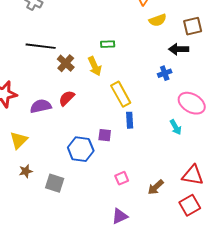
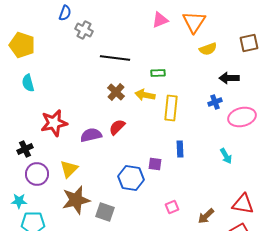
brown square: (193, 26) -> (249, 43), moved
black line: (41, 46) -> (115, 58), moved
yellow arrow: (95, 66) -> (145, 95), turned 126
yellow rectangle: (121, 94) -> (171, 108), moved, turned 35
pink ellipse: (192, 103) -> (242, 117), moved, turned -44
brown star: (26, 171) -> (76, 200), size x2.0

